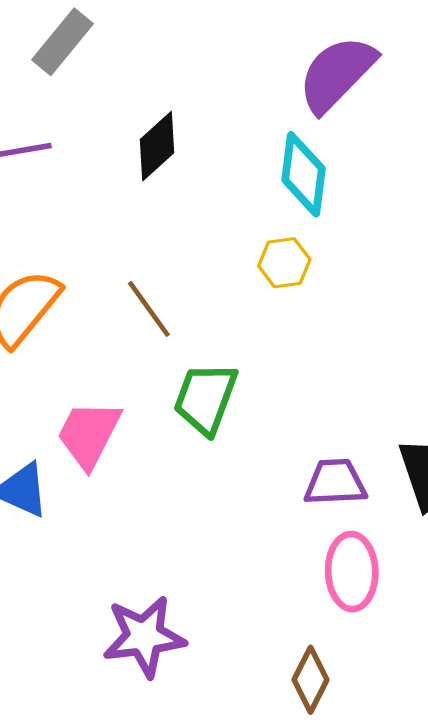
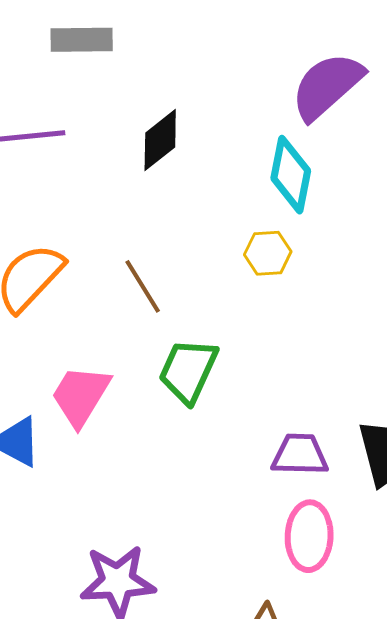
gray rectangle: (63, 42) -> (82, 40), turned 46

